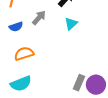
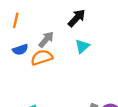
orange semicircle: (24, 54) -> (42, 57), moved

